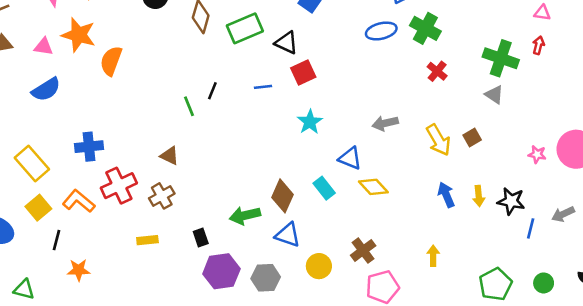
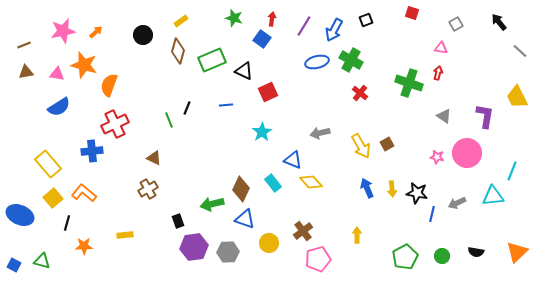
red square: (303, 73) -> (268, 92), moved
gray triangle: (494, 95) -> (444, 116), moved
red cross: (119, 186) -> (115, 124), moved
yellow rectangle: (147, 240) -> (125, 235), moved

